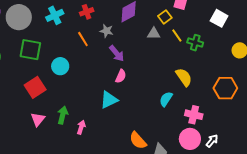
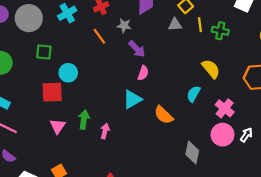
yellow line: (177, 35) -> (200, 25), turned 32
green square: (30, 50) -> (44, 52), size x0.7
cyan circle: (60, 66) -> (68, 73), moved
red square: (35, 87) -> (52, 92), turned 35
pink cross: (194, 115) -> (225, 108), turned 30
orange semicircle: (138, 140) -> (164, 115), moved

